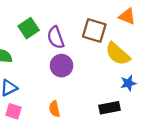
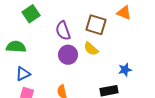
green square: (29, 28) -> (31, 14), moved
yellow semicircle: (118, 54) -> (91, 49), moved, size x0.7

